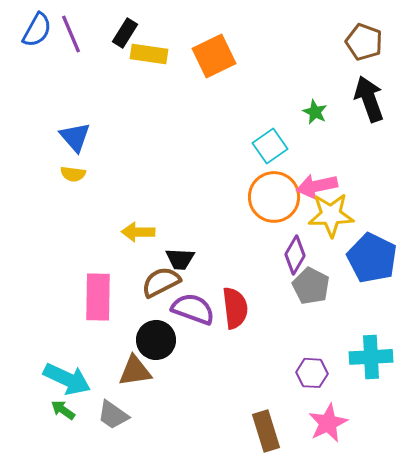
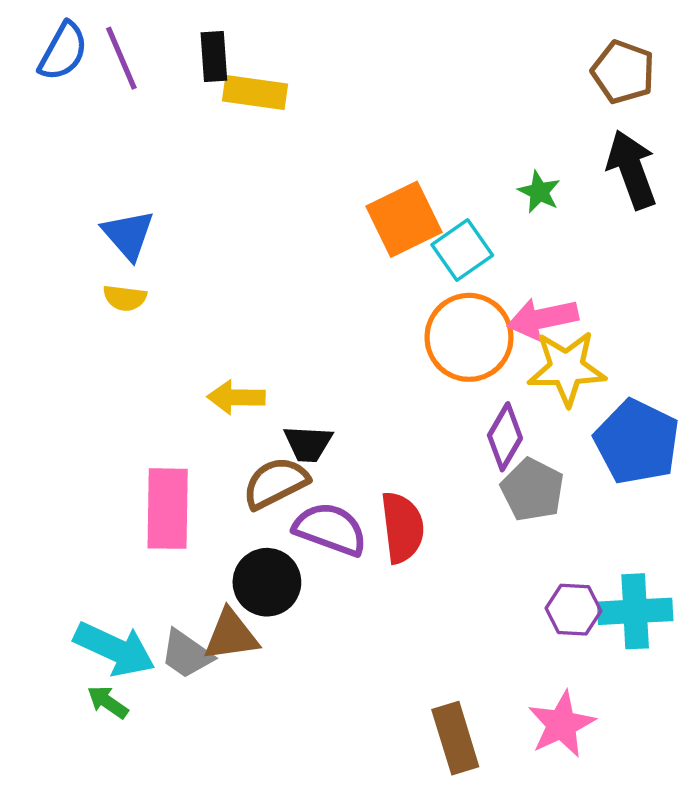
black rectangle: (125, 33) -> (214, 57), turned -36
orange square: (214, 56) -> (404, 219), moved
purple hexagon: (312, 373) -> (573, 610), moved
gray trapezoid: (113, 415) -> (186, 654), moved

